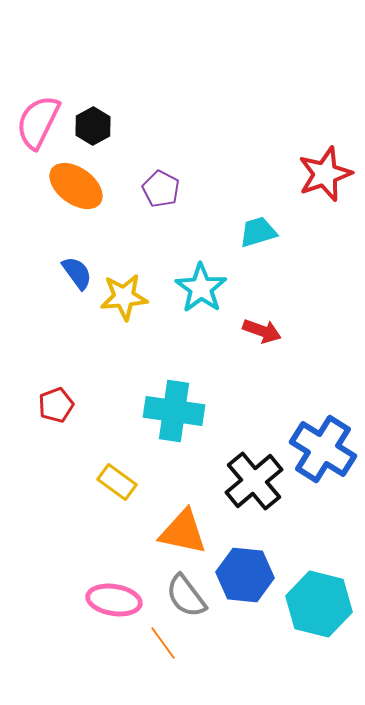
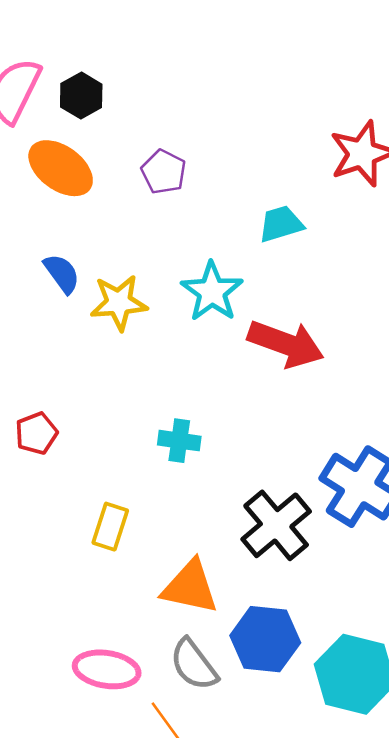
red arrow: (262, 331) -> (286, 344), size x1.6
cyan cross: (174, 411) -> (179, 441), size x0.6
yellow rectangle: (117, 482) -> (110, 527), turned 72

